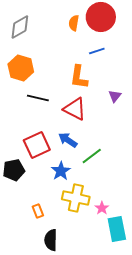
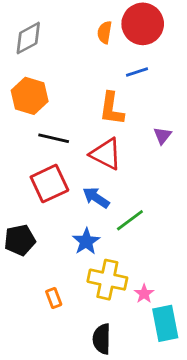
red square: (37, 145) -> (49, 184), moved
black semicircle: (51, 240) -> (102, 339), moved

